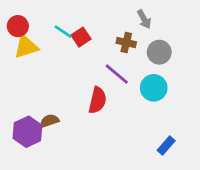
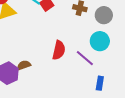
purple line: (117, 74) -> (85, 58), moved
blue rectangle: (166, 145) -> (100, 83), moved, turned -32

